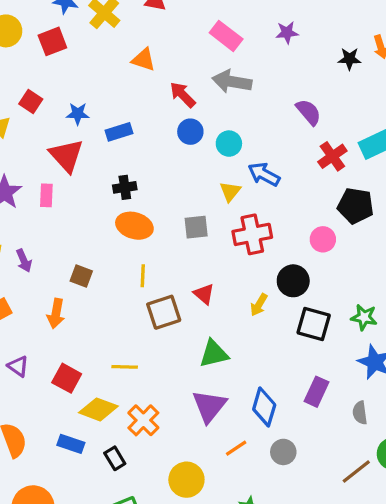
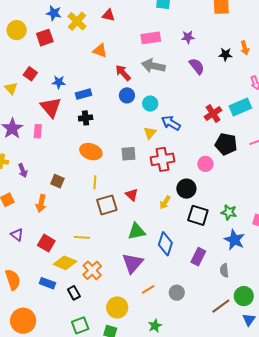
pink rectangle: (226, 36) -> (151, 38), turned -48
purple semicircle: (308, 112) -> (197, 66), moved
black cross: (125, 187) -> (86, 118), moved
blue diamond: (264, 407) -> (165, 244), moved

